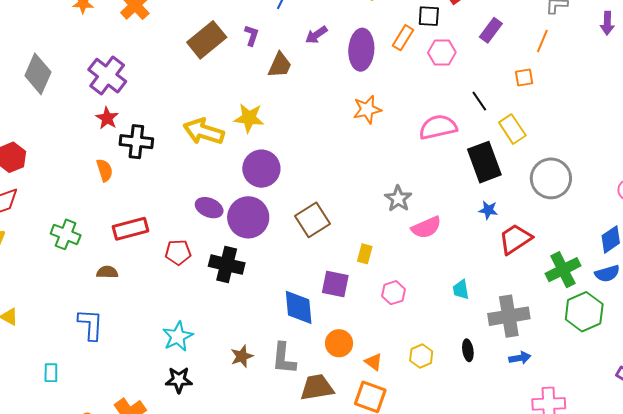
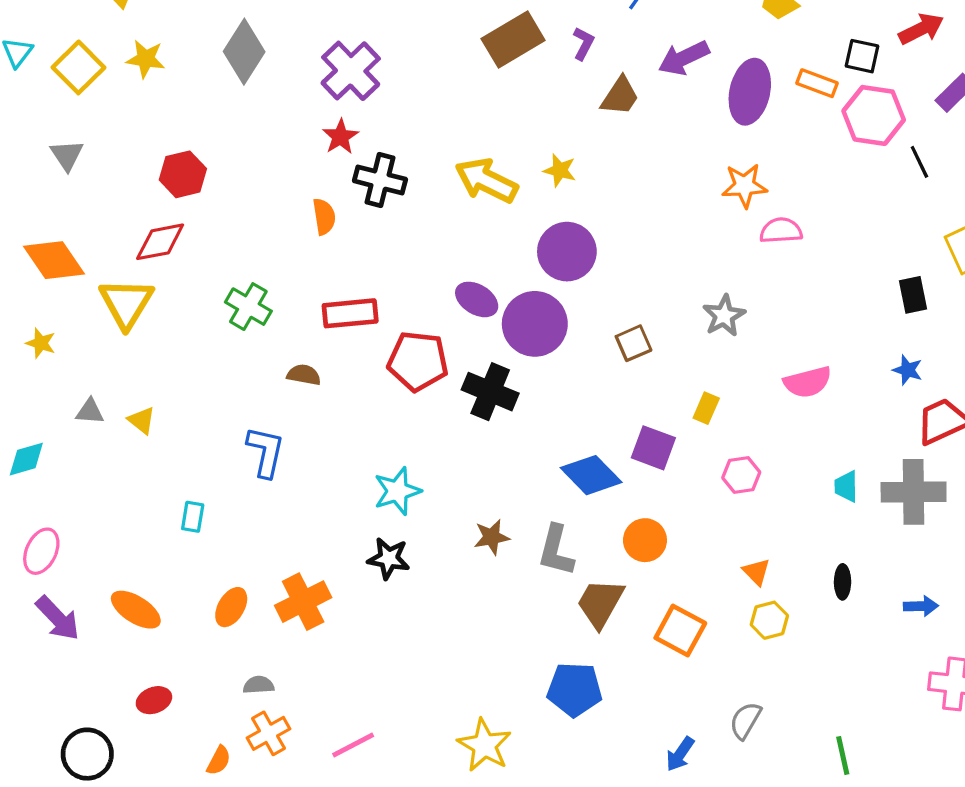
purple arrow: (316, 35) -> (684, 58), size x1.4
orange rectangle: (403, 38) -> (817, 83), turned 70
pink hexagon: (442, 53) -> (874, 115), size x1.4
black line: (479, 101) -> (919, 162), moved
yellow star: (249, 118) -> (560, 170), size x0.7
pink semicircle: (438, 127) -> (781, 231), moved, size x0.7
black rectangle: (484, 162) -> (913, 295), size x0.6
gray star: (398, 199) -> (724, 316), moved
brown square: (313, 220) -> (634, 343), size x0.7
red pentagon: (178, 252) -> (418, 361), size x1.5
blue diamond: (299, 307) -> (591, 475), turned -48
gray cross: (509, 316) -> (914, 492), moved
yellow hexagon: (421, 356) -> (769, 620), moved
orange triangle: (374, 362) -> (756, 572), moved
brown trapezoid: (317, 387) -> (600, 603), turned -60

